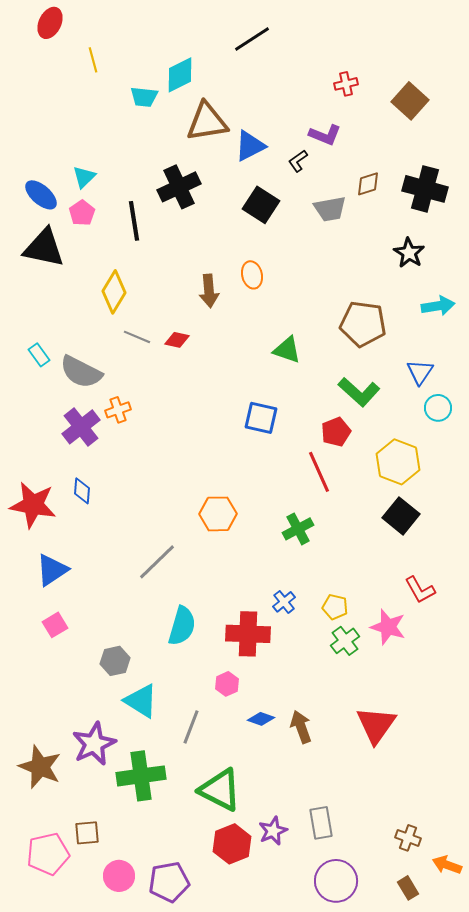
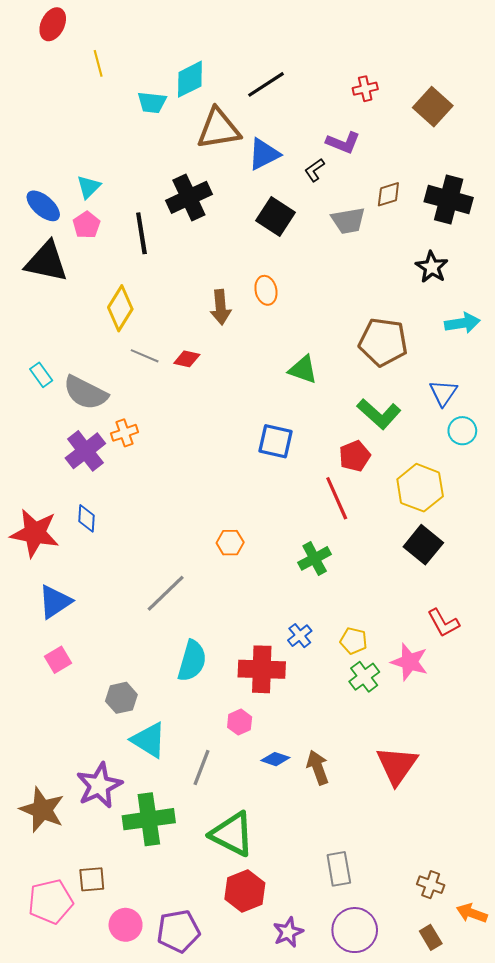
black line: (252, 39) -> (266, 84), moved
orange hexagon: (218, 514) -> (230, 543), size x0.7
purple star: (273, 831) -> (288, 932), moved

